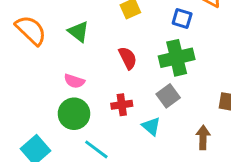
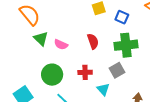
blue square: (182, 19) -> (122, 17), moved
green triangle: (78, 32) -> (41, 39), moved
pink semicircle: (74, 81) -> (61, 44), moved

